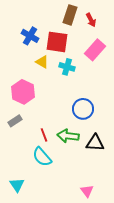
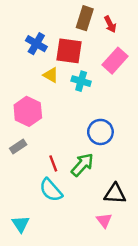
green arrow: (68, 136) -> (82, 165), turned 125
black triangle: (95, 143) -> (115, 194), moved
pink triangle: (87, 191) -> (104, 220), moved

